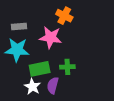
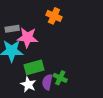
pink star: (51, 37) -> (27, 37), moved
green cross: (67, 67) -> (60, 78), moved, turned 32

